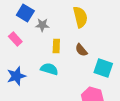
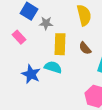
yellow rectangle: (56, 46) -> (60, 44), size x1.5
blue star: (16, 76) -> (31, 74), moved, turned -30

